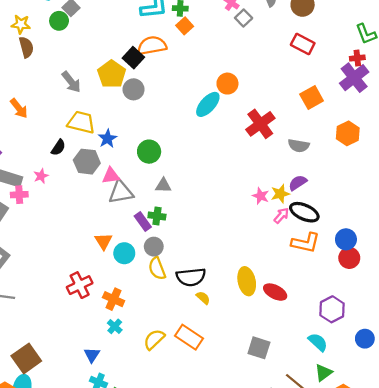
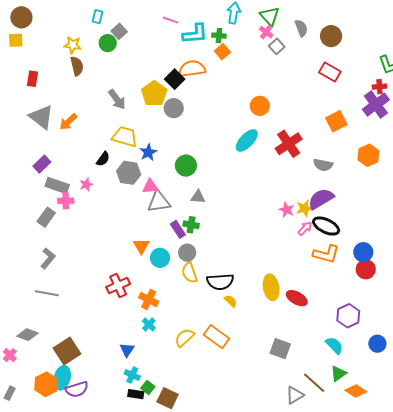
cyan ellipse: (208, 104) -> (247, 140), moved
orange arrow: (19, 108) -> (68, 122), turned 84
purple semicircle: (298, 183) -> (321, 199), size x1.5

